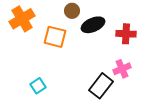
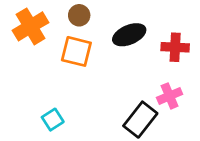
brown circle: (72, 11) -> (79, 15), moved

